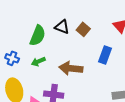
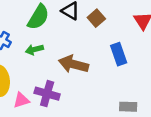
blue rectangle: (105, 55) -> (119, 54), turned -48

